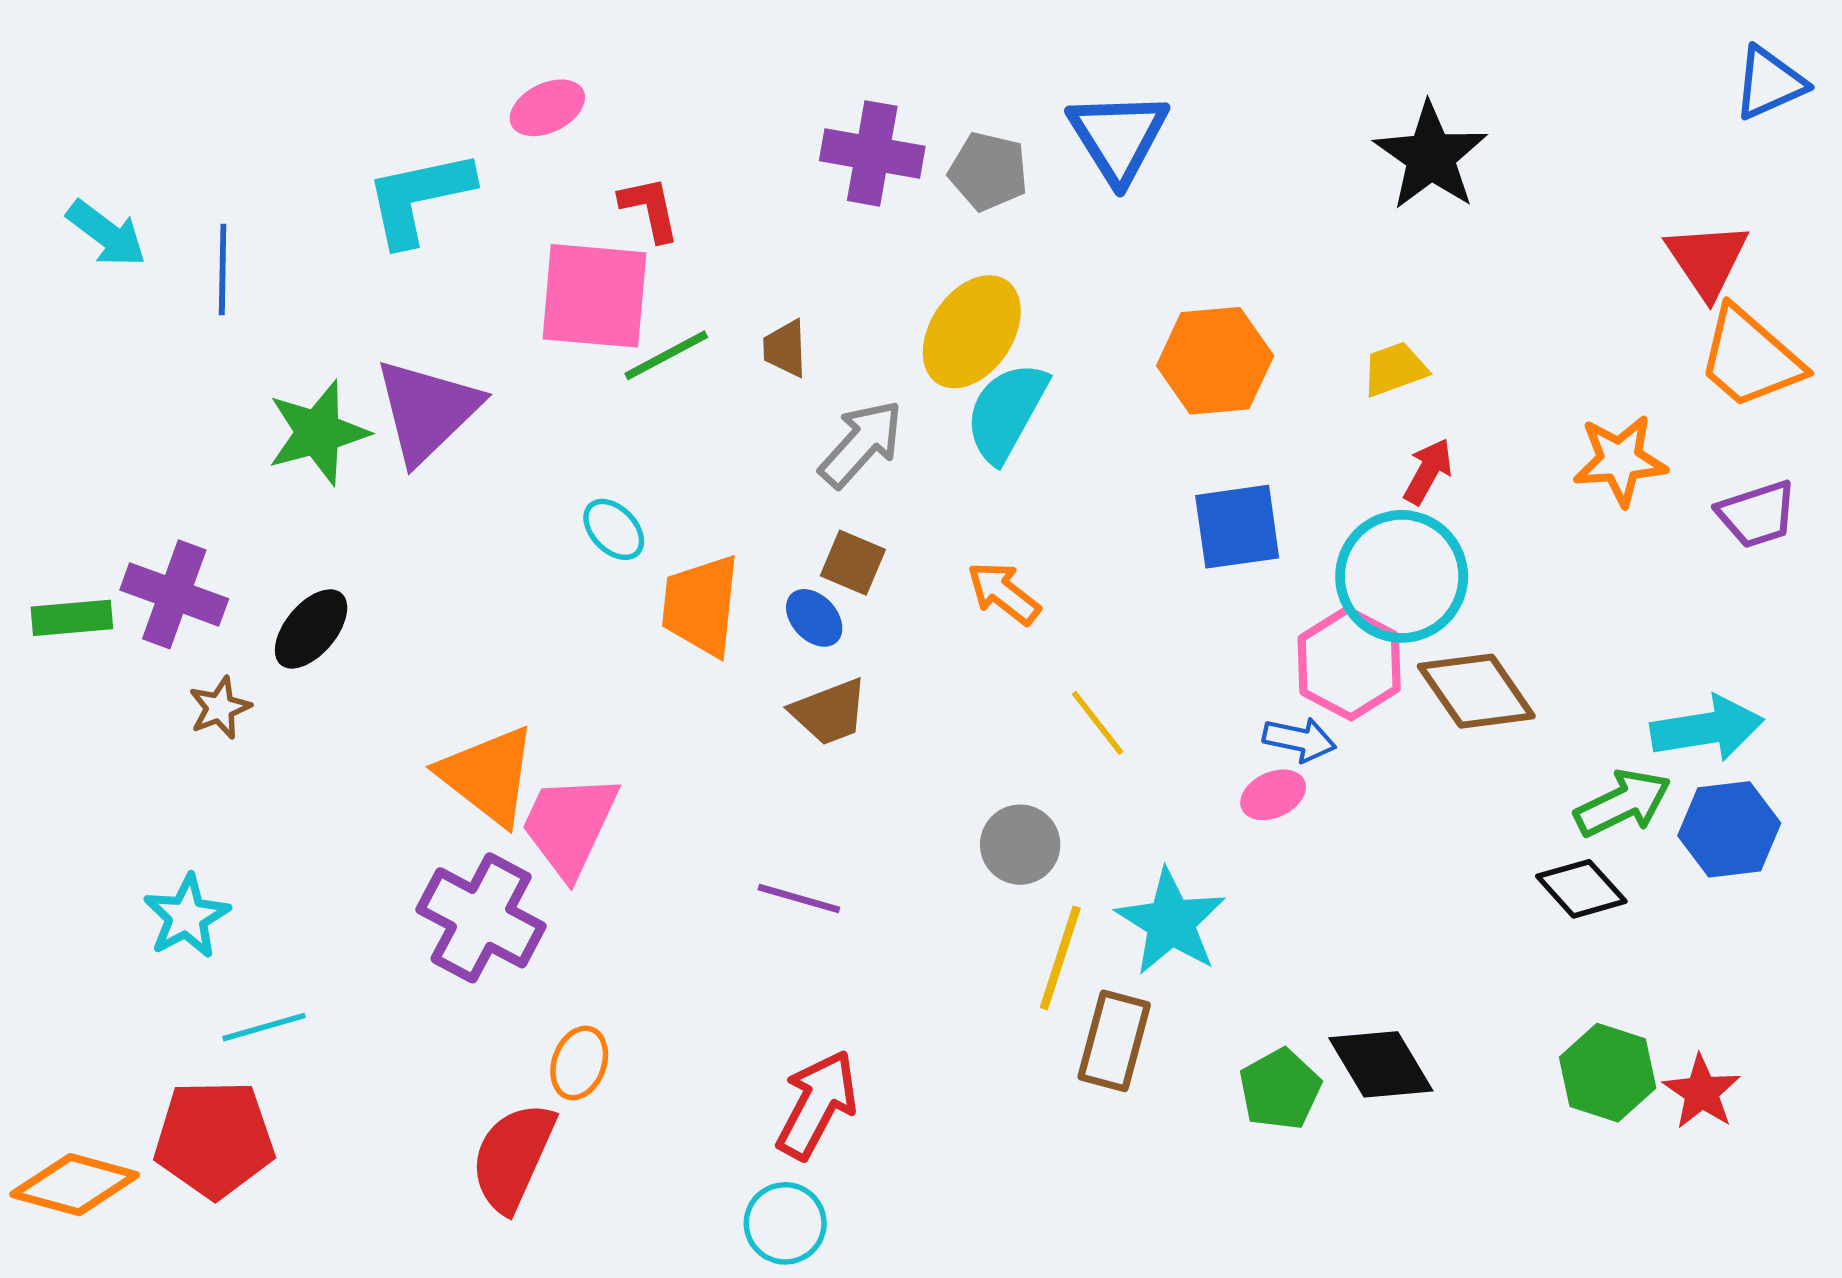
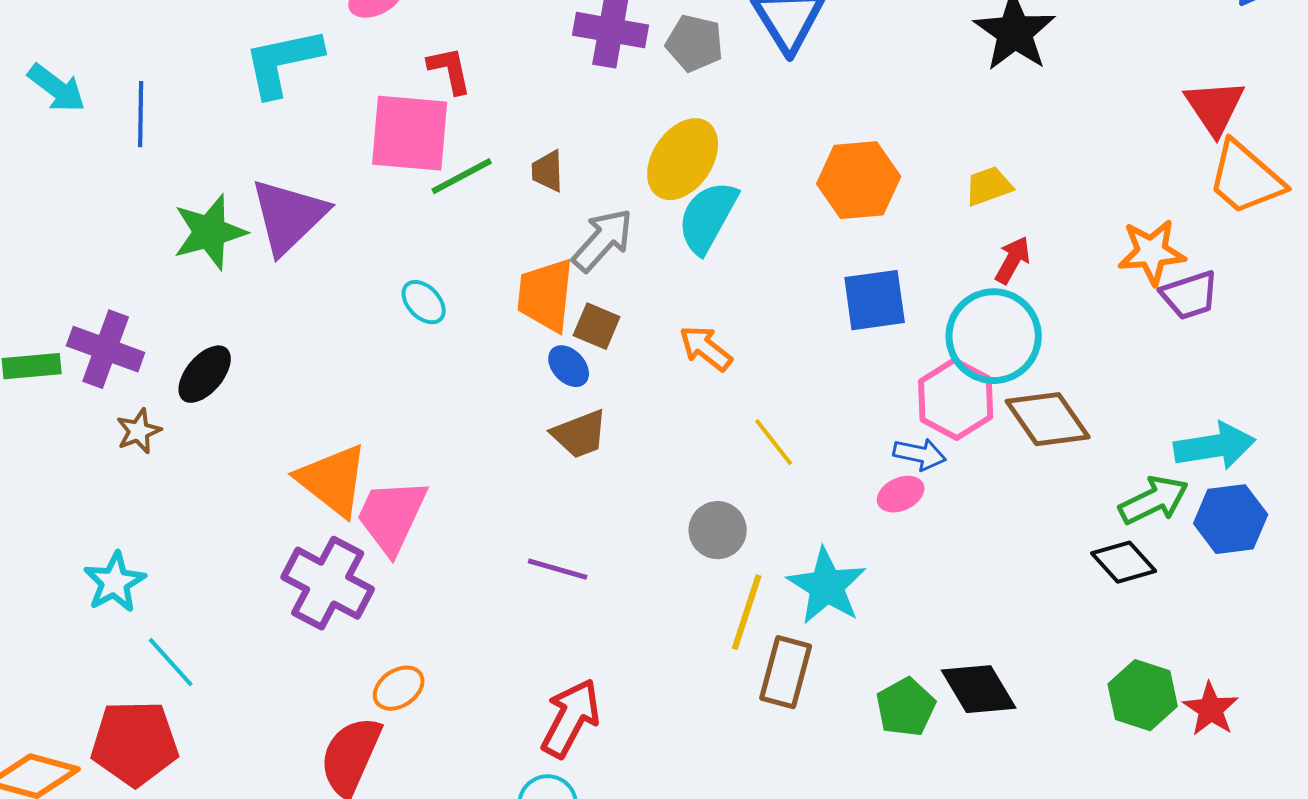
purple trapezoid: (1757, 514) -> (1190, 295), moved
orange trapezoid: (701, 605) -> (546, 295), moved
cyan line: (264, 1027) -> (171, 662), turned 64
orange ellipse: (579, 1063) -> (399, 688), turned 36

